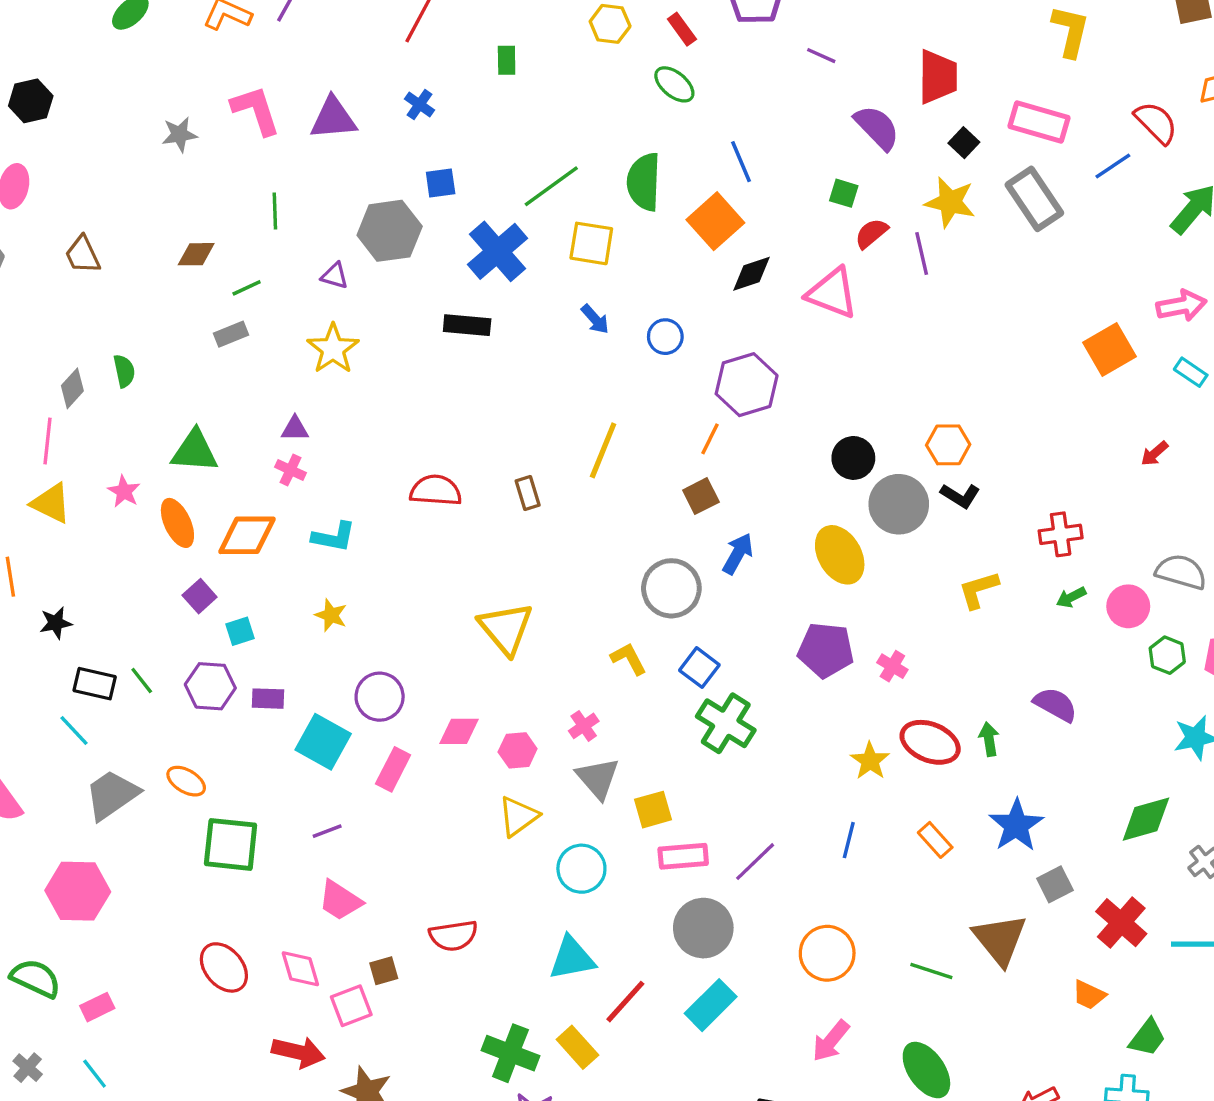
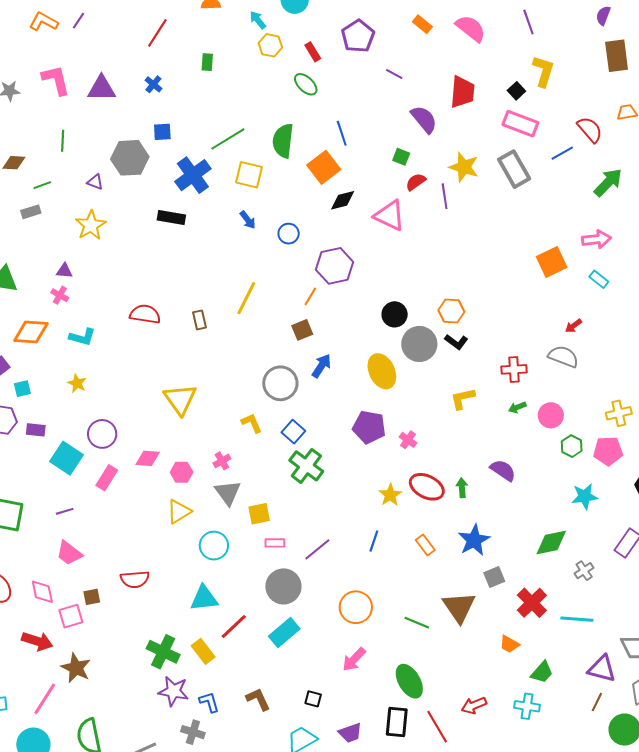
black square: (964, 143) -> (516, 91), moved
gray semicircle: (1181, 572) -> (563, 356), moved
pink rectangle: (683, 856) -> (275, 543), size x0.7

